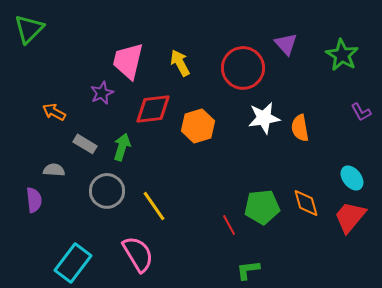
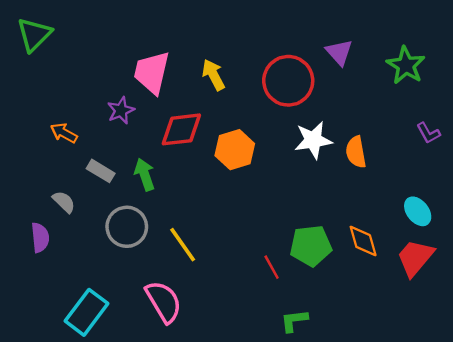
green arrow: (122, 147) -> (145, 175), turned -36
gray semicircle: (54, 170) -> (64, 202), turned 40

